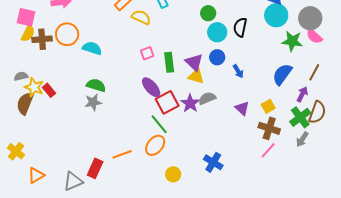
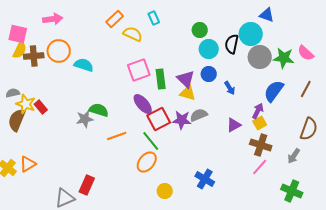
cyan circle: (276, 15) -> (251, 34), moved
gray circle: (310, 18) -> (260, 57), moved
pink square: (147, 53) -> (139, 70), size x1.6
green semicircle: (96, 85) -> (99, 110), moved
purple arrow: (302, 94) -> (258, 111), moved
purple star: (190, 103) -> (182, 120), turned -30
purple triangle: (242, 108) -> (234, 125), turned 49
green cross: (300, 117) -> (292, 191), moved, turned -30
orange line: (122, 154) -> (117, 136), moved
orange triangle: (36, 175) -> (28, 164), moved

